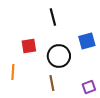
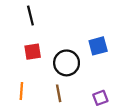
black line: (53, 17) -> (30, 16), moved
orange line: (13, 72) -> (21, 91), moved

